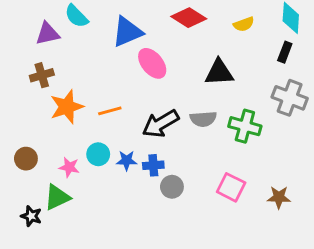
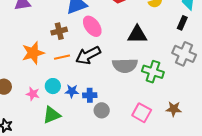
brown cross: (42, 75) -> (59, 31), moved
gray semicircle: (203, 119) -> (125, 66), size x1.4
black arrow: (161, 124) -> (88, 55), moved
green triangle: (57, 197) -> (52, 115), moved
brown star: (279, 197) -> (174, 109), moved

